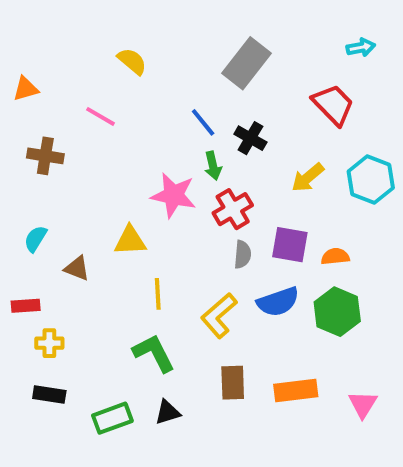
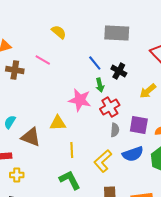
gray rectangle: (246, 63) -> (117, 33), turned 55
brown cross: (45, 156) -> (15, 70), moved
brown triangle: (77, 268) -> (31, 137), size x1.5

